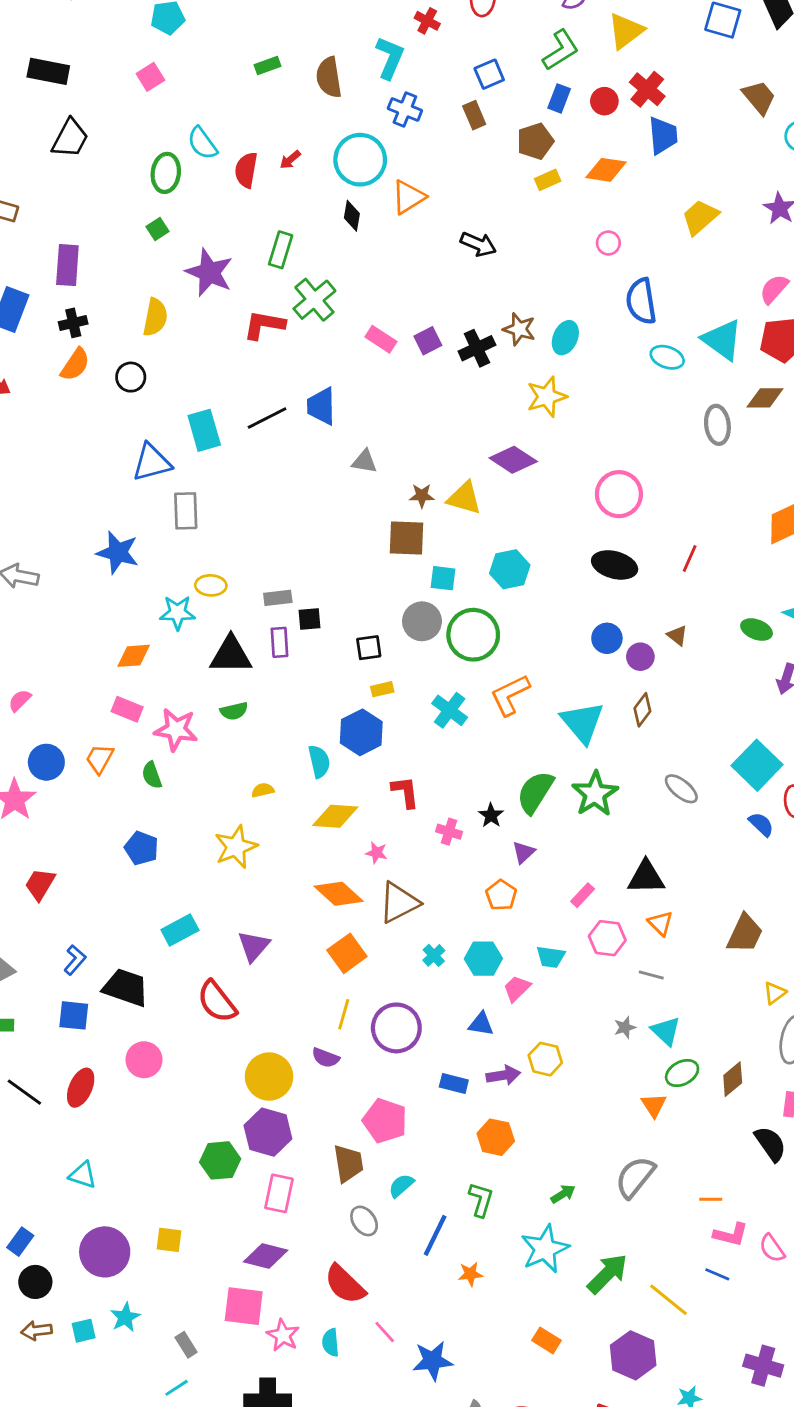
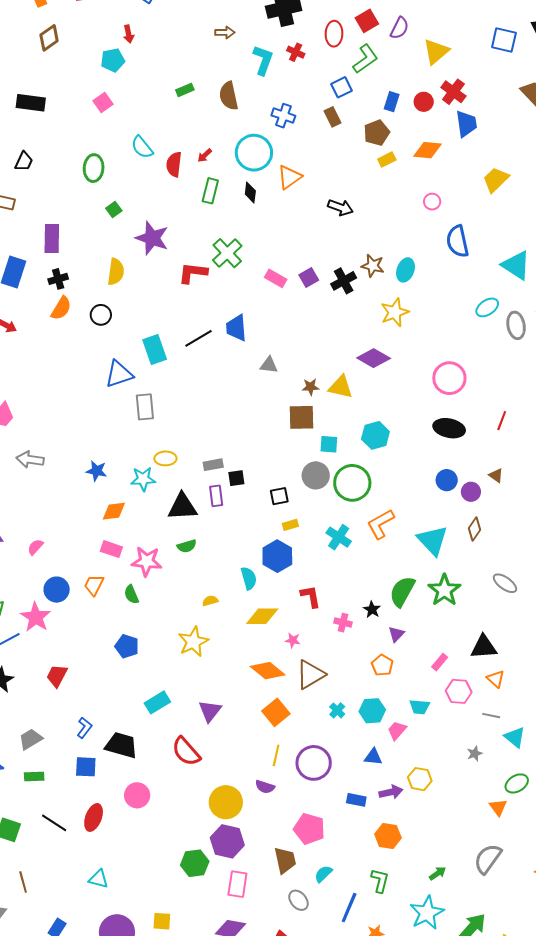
green L-shape: (561, 50) -> (365, 59), moved
cyan L-shape: (390, 58) -> (263, 60), moved
black trapezoid: (70, 138) -> (24, 161), moved, size x0.7
green ellipse: (166, 173) -> (94, 168), moved
green rectangle: (281, 250) -> (210, 191), moved
cyan ellipse: (667, 357) -> (487, 307), moved, turned -50
blue star: (118, 553) -> (97, 471), moved, size x0.7
cyan triangle: (666, 1031) -> (515, 737), moved

